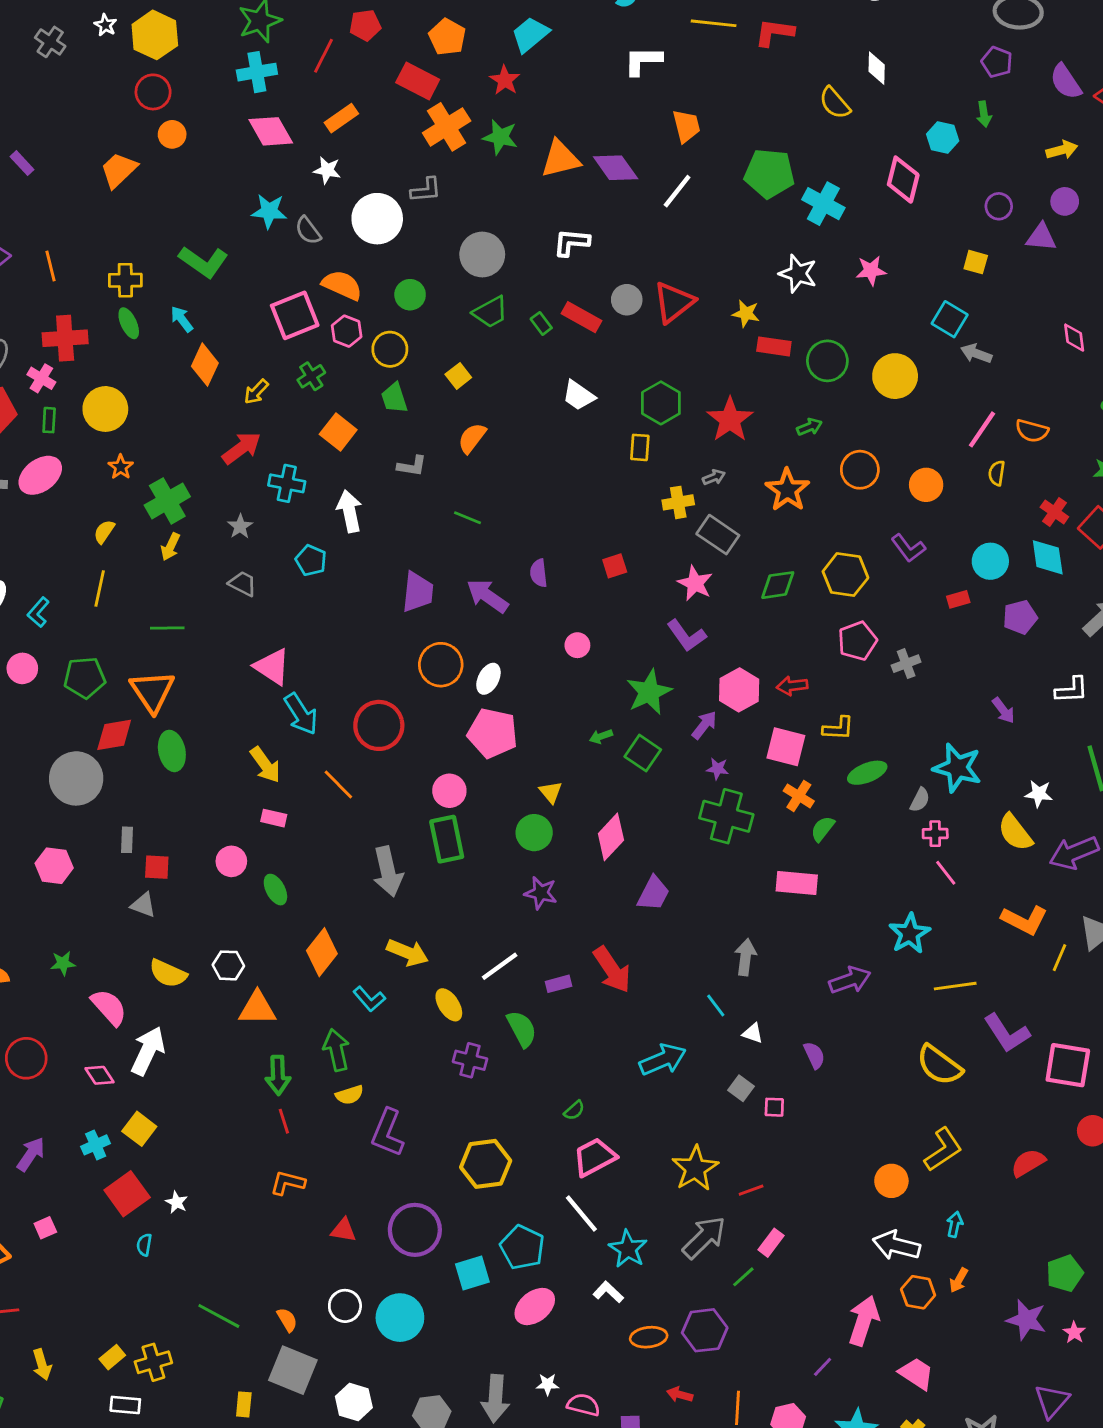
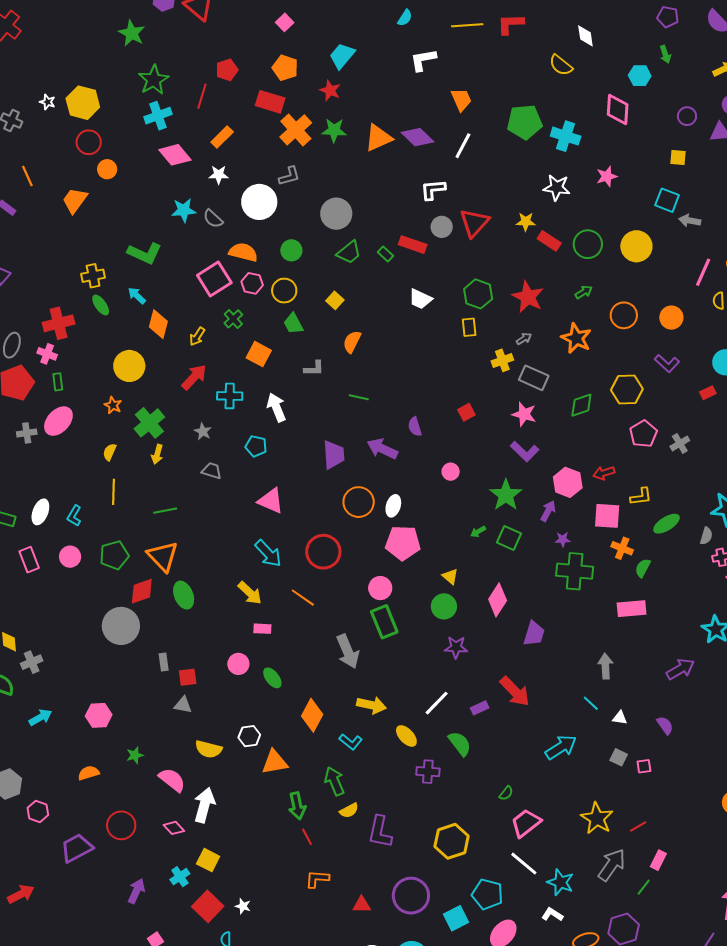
white L-shape: (571, 242) -> (433, 190), moved
orange line: (51, 266) -> (27, 176), moved
red rectangle: (774, 346) -> (549, 241), turned 35
yellow circle: (105, 409) -> (129, 366), moved
pink triangle: (272, 667) -> (271, 501), moved
pink hexagon: (54, 866) -> (99, 715), moved

